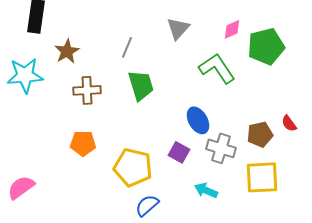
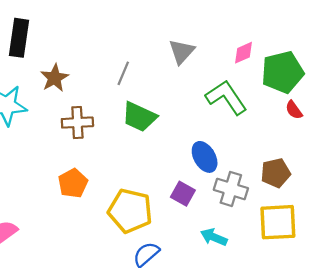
green trapezoid: (141, 85) -> (139, 117), turned 132
red semicircle: (289, 123) -> (294, 110), moved
orange pentagon: (83, 143) -> (73, 183), turned -30

